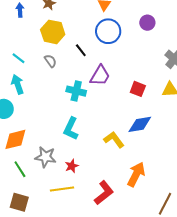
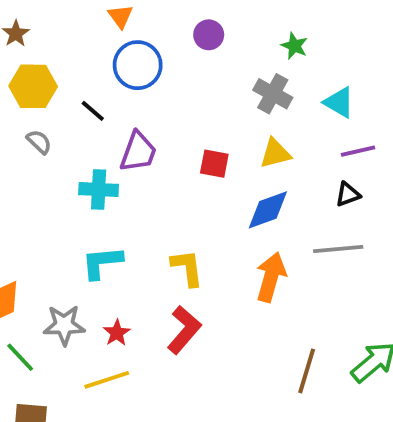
blue diamond: (140, 124) -> (268, 210), moved
cyan L-shape: (71, 129) -> (102, 263), turned 70
yellow L-shape: (114, 140) -> (187, 268), turned 40
orange arrow: (136, 174) -> (271, 277), moved
red L-shape: (104, 193) -> (184, 330), moved

